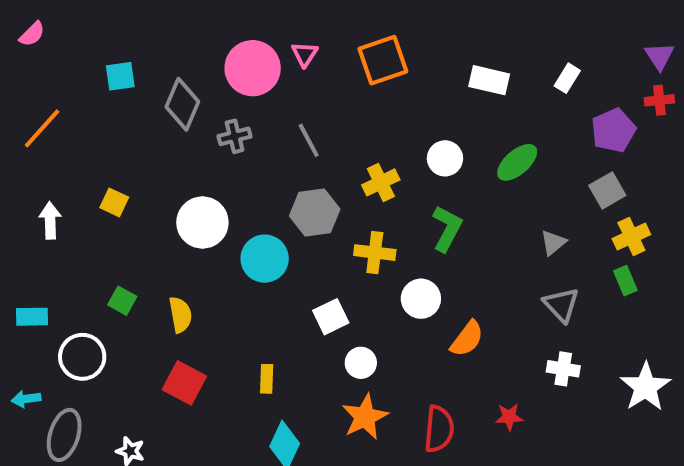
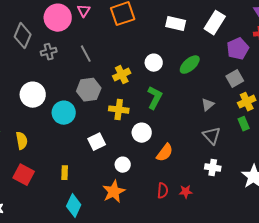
white rectangle: (567, 78) -> (215, 23), size x1.6
white circle: (361, 363) -> (123, 165), moved
red semicircle: (439, 429) -> (163, 191), moved, size x0.7

